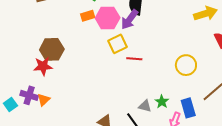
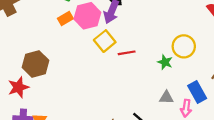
red star: (43, 66) -> (18, 87), moved
green star: (162, 102) -> (165, 62), moved
gray triangle: (145, 106) -> (166, 97), moved

